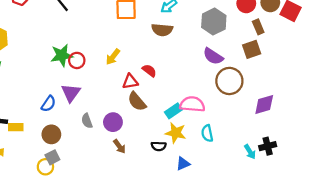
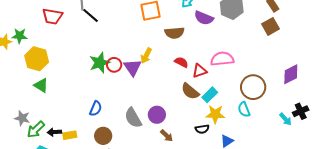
brown semicircle: (162, 30) -> (174, 33), moved
purple semicircle: (213, 56) -> (204, 18), moved
brown circle: (229, 81) -> (253, 87), moved
red triangle: (130, 82) -> (200, 71), moved
purple triangle: (71, 93) -> (133, 67), moved
brown semicircle: (137, 102) -> (190, 91), moved
pink semicircle: (192, 104) -> (222, 59), moved
gray semicircle: (87, 121) -> (133, 118), size x1.5

